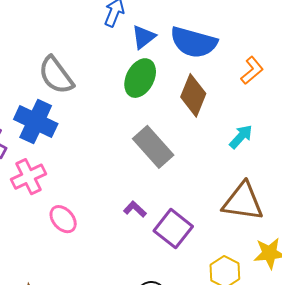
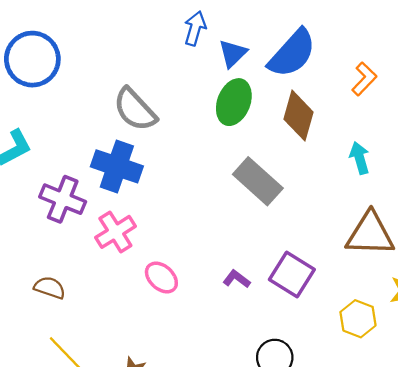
blue semicircle: (194, 42) -> (292, 53), turned -57
cyan arrow: (241, 137) -> (360, 158), turned -52
purple L-shape: (135, 209) -> (237, 279), moved

